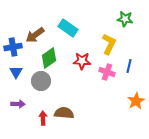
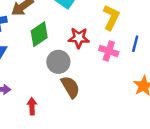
gray circle: (41, 81) -> (58, 62), moved
brown semicircle: (64, 113) -> (70, 87), moved, turned 54

